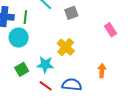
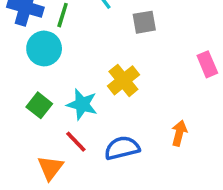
green square: (22, 69) -> (39, 105), turned -32
blue semicircle: (72, 85) -> (122, 148), turned -30

